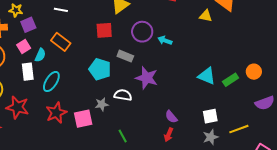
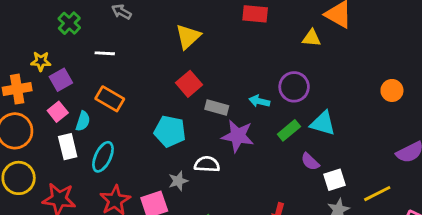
red square: (104, 30) -> (189, 84), moved, turned -30
purple circle: (142, 32) -> (294, 87), moved
cyan arrow: (165, 40) -> (259, 101), moved
gray rectangle: (125, 56) -> (217, 107), moved
orange circle: (254, 72) -> (392, 90), moved
green rectangle: (231, 80) -> (289, 130), moved
purple semicircle: (171, 117) -> (310, 162), moved

